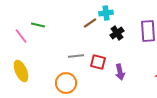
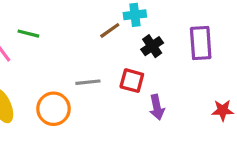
red square: (98, 62) -> (132, 81), moved
orange circle: (66, 83) -> (53, 109), moved

